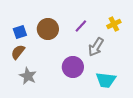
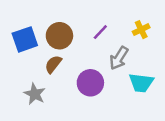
blue square: (20, 32) -> (25, 39), size x1.5
brown semicircle: (18, 52) -> (53, 64), moved
cyan trapezoid: (106, 80) -> (141, 83), moved

